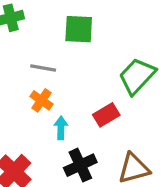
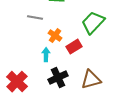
orange cross: (41, 100) -> (55, 36), moved

